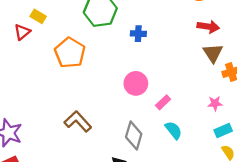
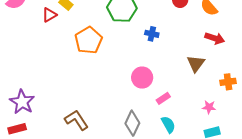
brown triangle: (213, 53) -> (196, 64), moved
brown L-shape: (78, 121) -> (76, 120), moved

